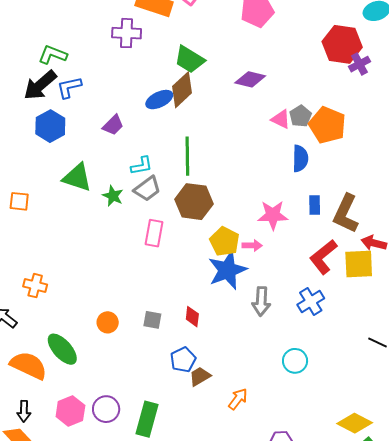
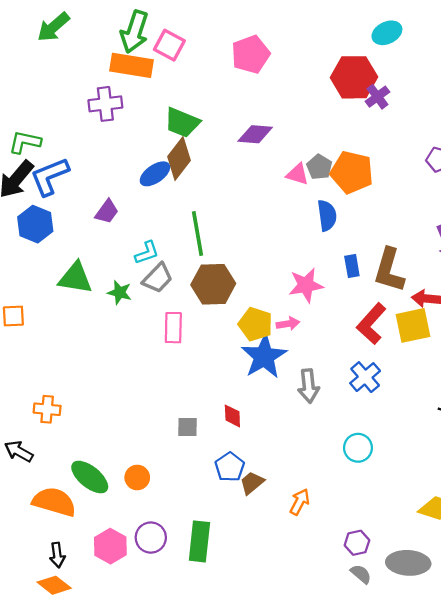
blue L-shape: (69, 87) -> (50, 176), size x1.4
orange circle: (108, 322) -> (137, 478), moved

